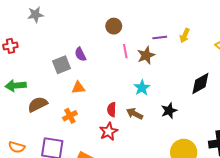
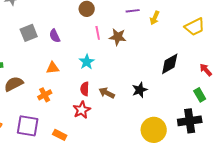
purple line: (160, 38) -> (133, 11), moved
brown star: (146, 55) -> (118, 37), turned 30
gray square: (62, 65) -> (29, 33), moved
cyan star: (142, 88) -> (87, 62), moved

